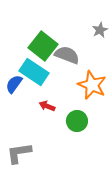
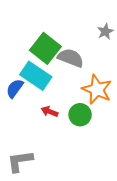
green circle: (77, 121) -> (80, 115), moved

